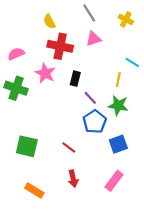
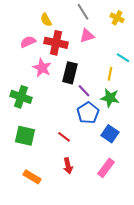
pink semicircle: (16, 54) -> (28, 42), moved
black rectangle: (75, 79) -> (70, 73), size x1.5
green cross: (16, 88) -> (21, 97), moved
blue square: (118, 144) -> (110, 134), turned -36

